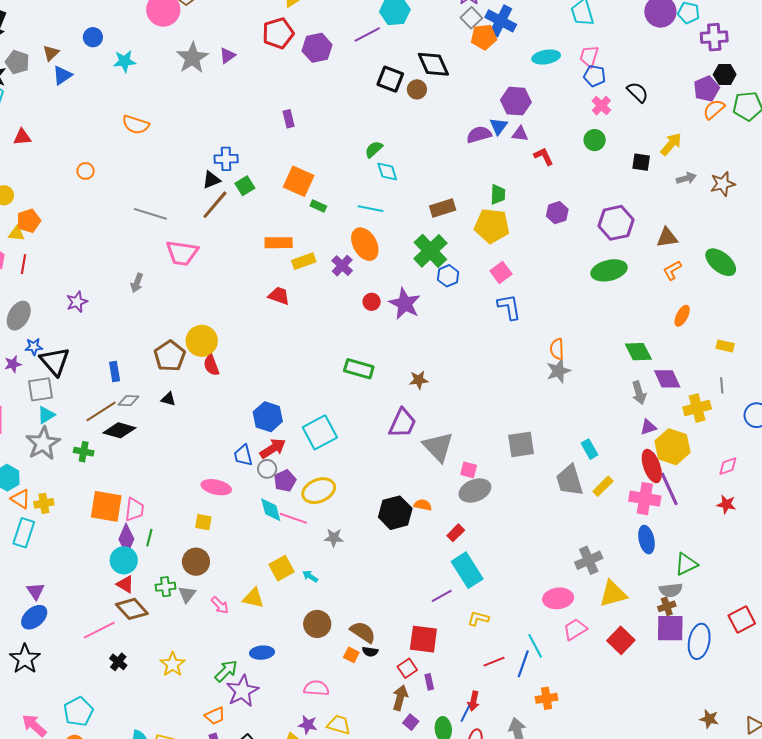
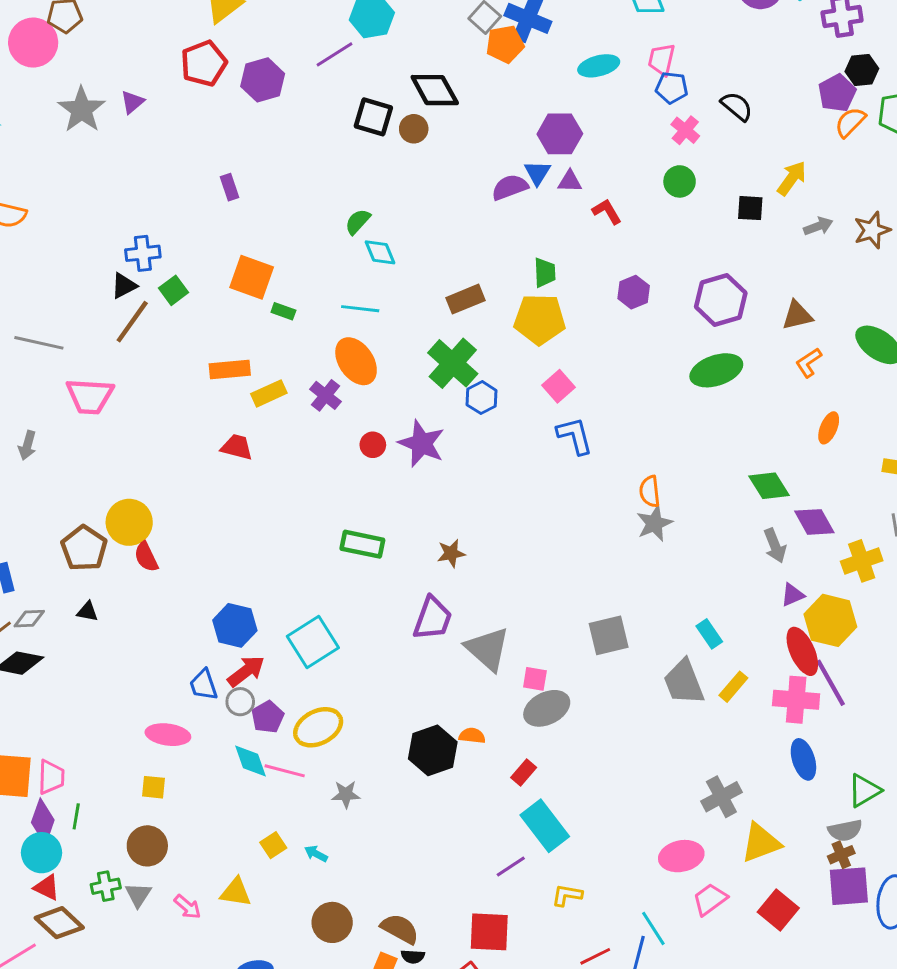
yellow square: (282, 568) -> (273, 845), size x0.7

